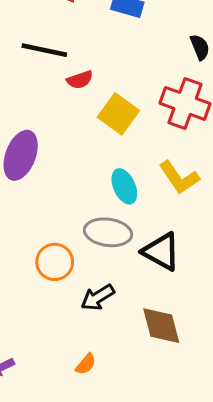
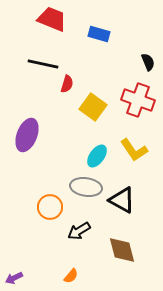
red semicircle: (80, 80) -> (67, 84), turned -54
cyan ellipse: (124, 186) -> (97, 156), turned 60

